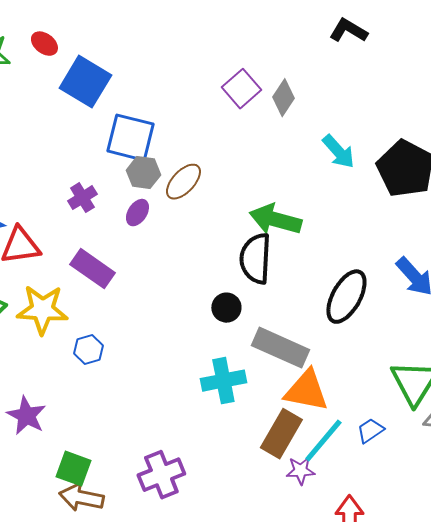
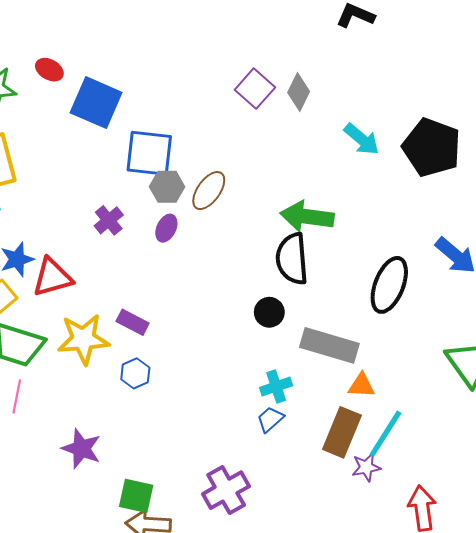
purple rectangle: (92, 269) -> (133, 322), moved, size x0.7
cyan cross: (223, 381) -> (276, 387), size x0.7
orange triangle: (306, 391) -> (361, 385), size x0.6
blue trapezoid: (370, 431) -> (270, 419), moved

